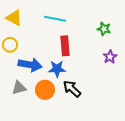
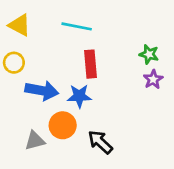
green star: (104, 29) -> (149, 54), moved
gray triangle: (19, 88) -> (35, 141), moved
black arrow: (72, 89) -> (100, 142), moved

